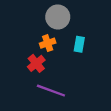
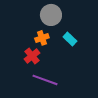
cyan rectangle: (79, 44) -> (70, 39), turned -56

